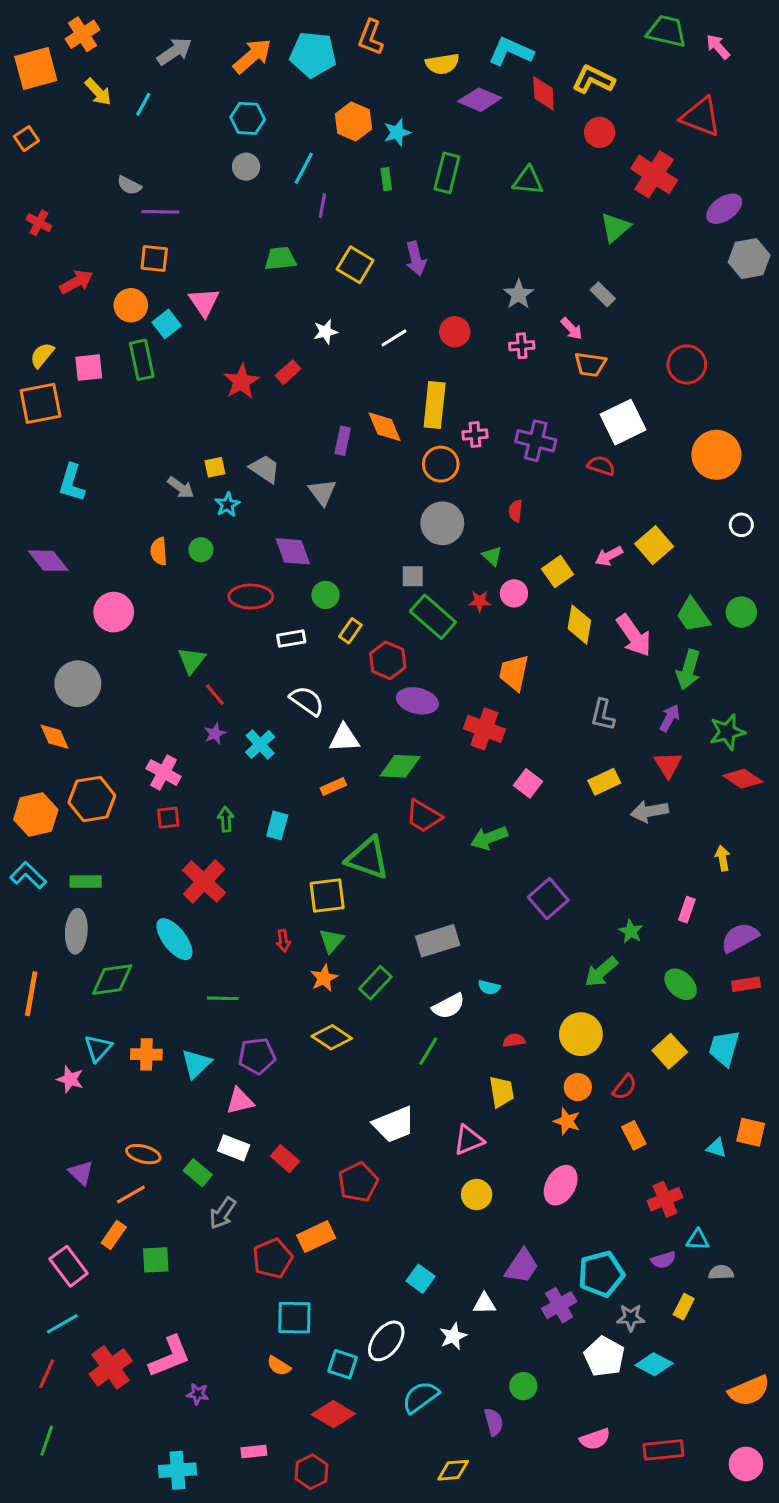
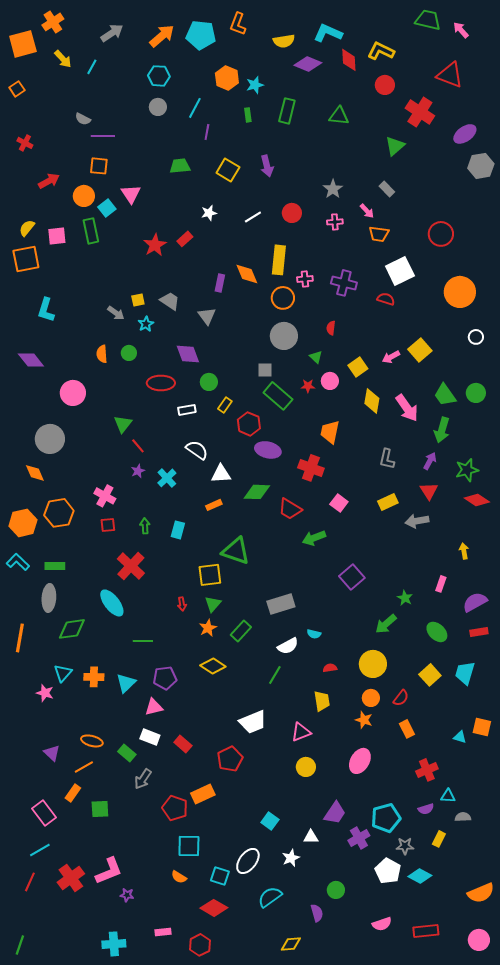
red trapezoid: (424, 816) -> (290, 509), moved
red pentagon: (273, 1258) -> (175, 808), turned -30
green line: (47, 1441) -> (20, 945), moved

